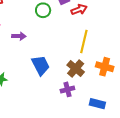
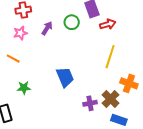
purple arrow: (19, 36) -> (47, 28), moved, turned -64
brown cross: (76, 68) -> (111, 99), moved

